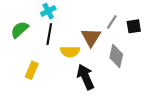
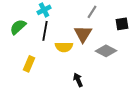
gray line: (112, 22) -> (92, 12), moved
gray diamond: (116, 56) -> (106, 51), turned -75
black arrow: (85, 77) -> (78, 80), moved, size x0.6

